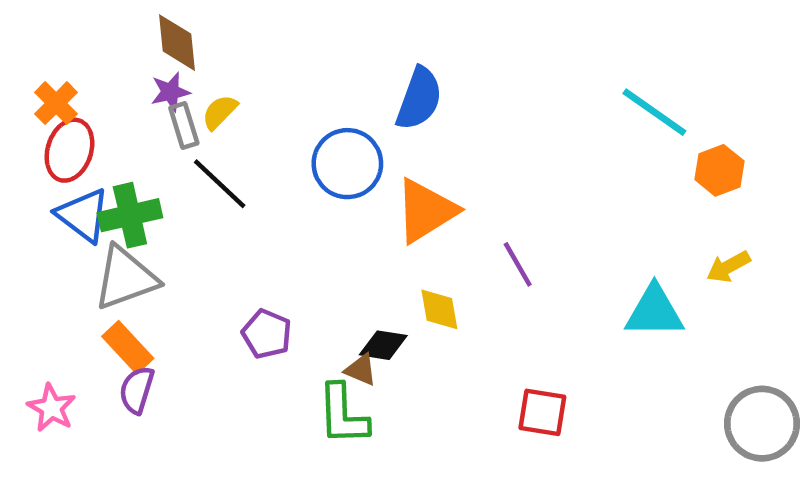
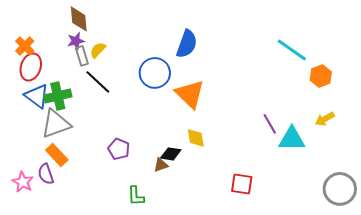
orange triangle: (426, 211) -> (190, 94), turned -44
purple line: (518, 264) -> (270, 124), moved
brown triangle: (361, 370) -> (161, 165), turned -42
purple semicircle: (137, 390) -> (46, 174), moved, turned -35
green L-shape: (343, 415) -> (136, 196), moved, size x0.7

